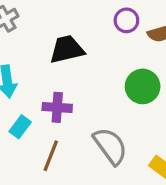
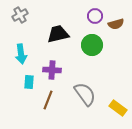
green circle: (143, 86) -> (92, 45), moved
cyan rectangle: (20, 127) -> (29, 82), turned -32

